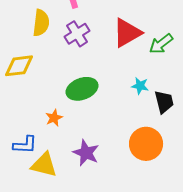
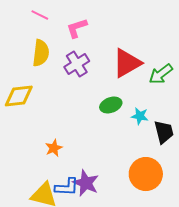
green ellipse: (82, 89) -> (111, 105), moved, size x0.7
blue L-shape: (25, 145) -> (67, 187), moved

